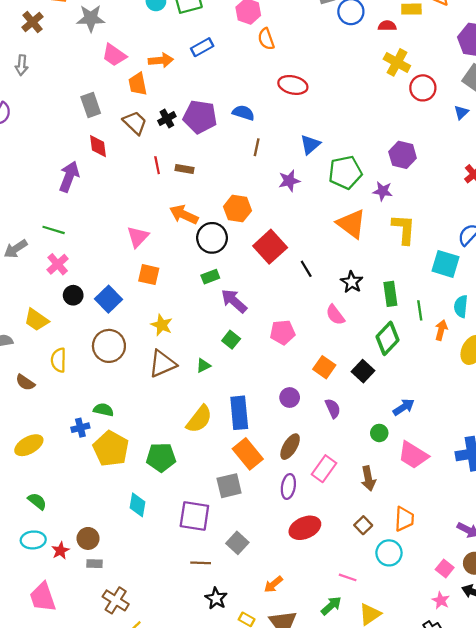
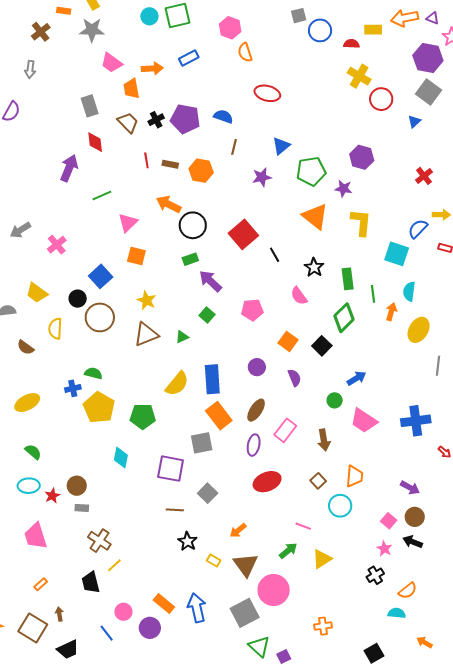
orange hexagon: (237, 209) -> (201, 171), moved
green line: (54, 230) -> (102, 195), moved, turned -42
black circle: (73, 295) -> (78, 299), moved

